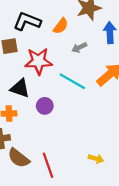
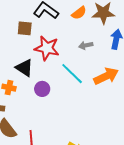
orange semicircle: (61, 26) -> (79, 13), moved

